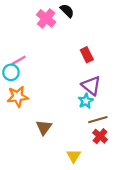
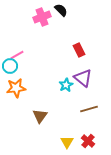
pink cross: (46, 18) -> (42, 17), turned 30
cyan star: (86, 101) -> (66, 85), moved
red cross: (100, 136) -> (88, 141), moved

